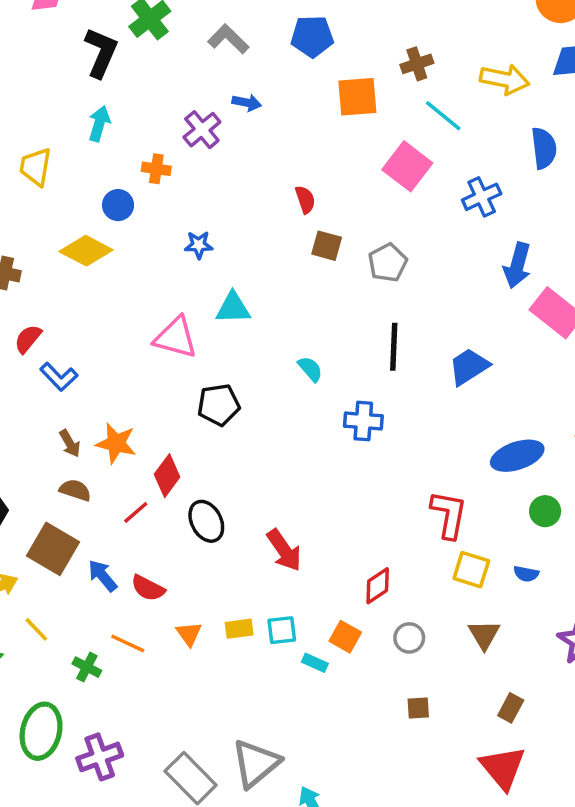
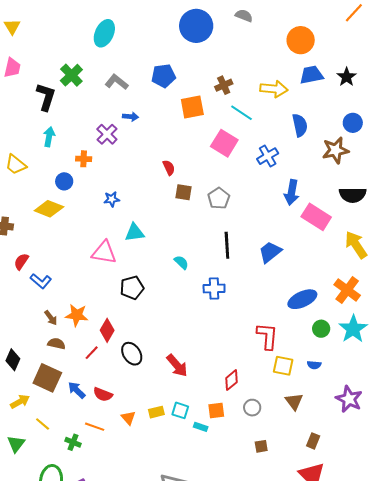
yellow trapezoid: (35, 167) -> (16, 165), turned -55
cyan square: (282, 630) -> (180, 410), turned 30
orange square: (345, 637) -> (216, 410), turned -30

